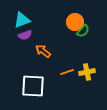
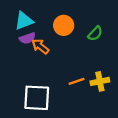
orange circle: (75, 22) -> (64, 25), moved
orange arrow: (43, 51) -> (40, 46), moved

